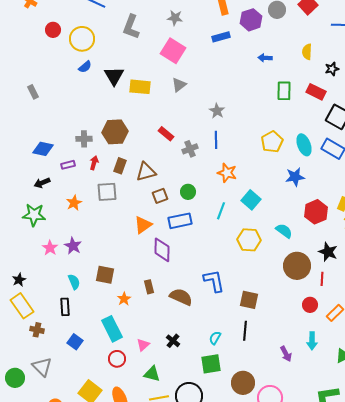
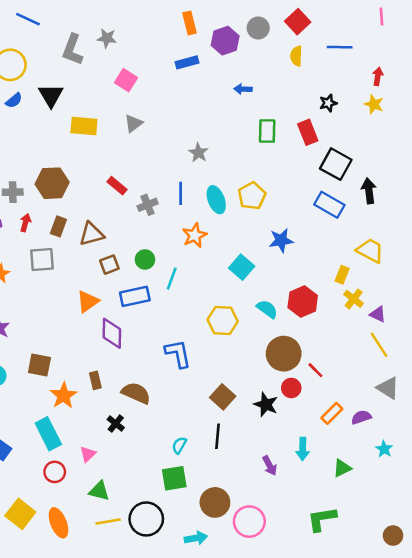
gray star: (175, 18) -> (107, 38), moved
pink square: (173, 51) -> (126, 80), size x0.7
yellow semicircle: (307, 52) -> (296, 56), moved
black triangle: (114, 76) -> (51, 95), moved
red rectangle: (316, 92) -> (308, 132), turned 42
gray star: (217, 111) -> (198, 153), moved
cyan ellipse: (304, 145) -> (216, 200), moved
orange star: (227, 173) -> (195, 235), turned 30
cyan square: (251, 200) -> (242, 267), moved
cyan line: (221, 211) -> (172, 279), moved
red hexagon: (316, 212) -> (303, 301), moved
black star: (328, 252) -> (266, 404), moved
red line: (322, 279) -> (315, 370), turned -48
blue L-shape: (214, 281) -> (178, 354), moved
orange star: (124, 299) -> (64, 396), size x1.5
brown square: (249, 300) -> (223, 397), turned 30
red circle: (310, 305) -> (291, 388), moved
black cross: (173, 341) -> (116, 424), moved

